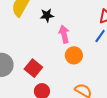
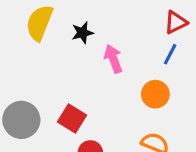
orange circle: (74, 55) -> (155, 94), moved

